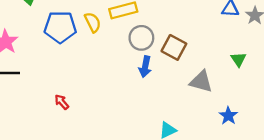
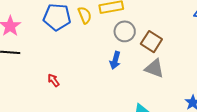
blue arrow: (145, 67) -> (115, 60), moved
gray triangle: (201, 82) -> (154, 68), moved

